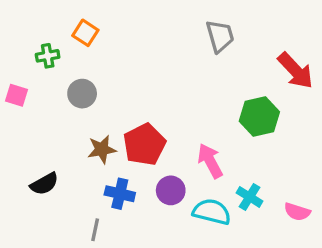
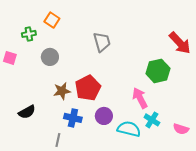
gray trapezoid: (220, 36) -> (102, 42), moved
pink arrow: (210, 161) -> (140, 98), moved

